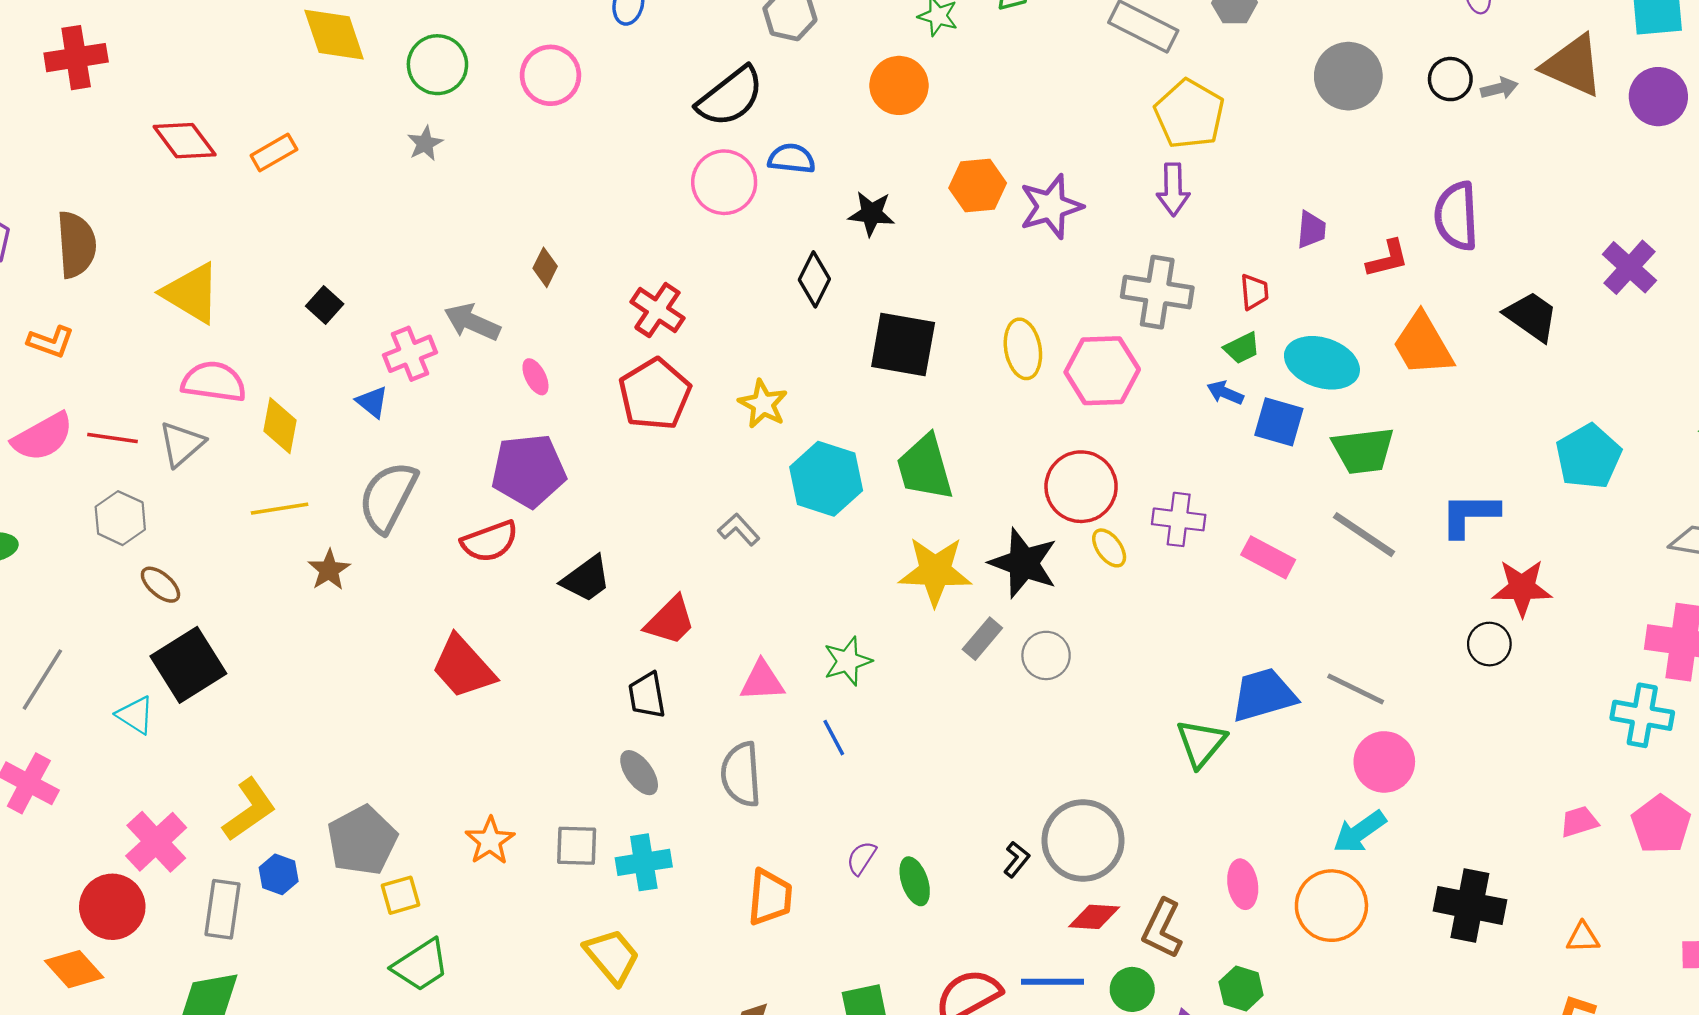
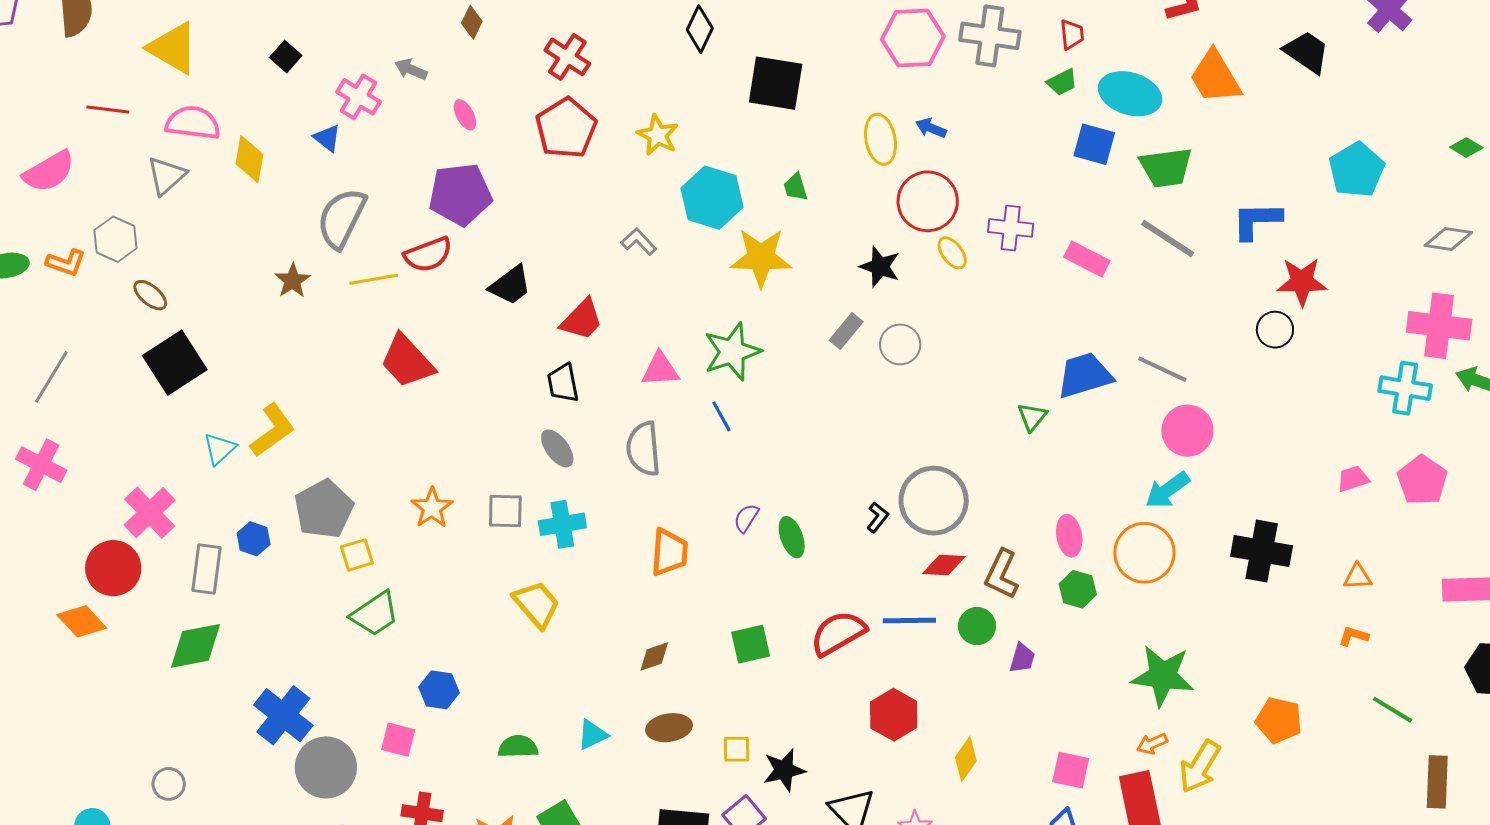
gray arrow: (472, 322) -> (411, 69), size x0.7
orange L-shape: (51, 342) -> (66, 263), moved
yellow ellipse: (1023, 349) -> (880, 139), moved
pink cross: (410, 354) -> (359, 97), turned -36
pink hexagon: (1102, 371) -> (913, 38), moved
blue arrow: (1225, 393) -> (931, 128), moved
red line: (113, 438) -> (108, 109), moved
green trapezoid: (925, 468) -> (795, 187), size x0.5
yellow line: (280, 509) -> (374, 279), moved
black star: (1023, 563) -> (880, 267), size x0.7
yellow star: (935, 571) -> (761, 258), moved
green star: (847, 661) -> (732, 352), size x1.4
cyan triangle: (135, 715) -> (220, 449), moved, turned 45
green triangle: (1201, 743) -> (1032, 417), size x0.7
yellow L-shape: (249, 810) -> (272, 430), moved
green hexagon: (1241, 988) -> (1078, 589), moved

